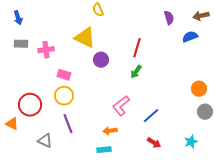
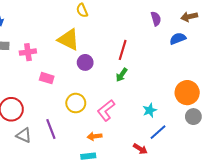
orange circle: (199, 89) -> (187, 93), size x1.5
yellow circle: (64, 96) -> (76, 103), moved
blue line: (151, 116) -> (158, 132), moved
gray triangle: (45, 141) -> (24, 135), moved
cyan star: (191, 142) -> (150, 110), moved

